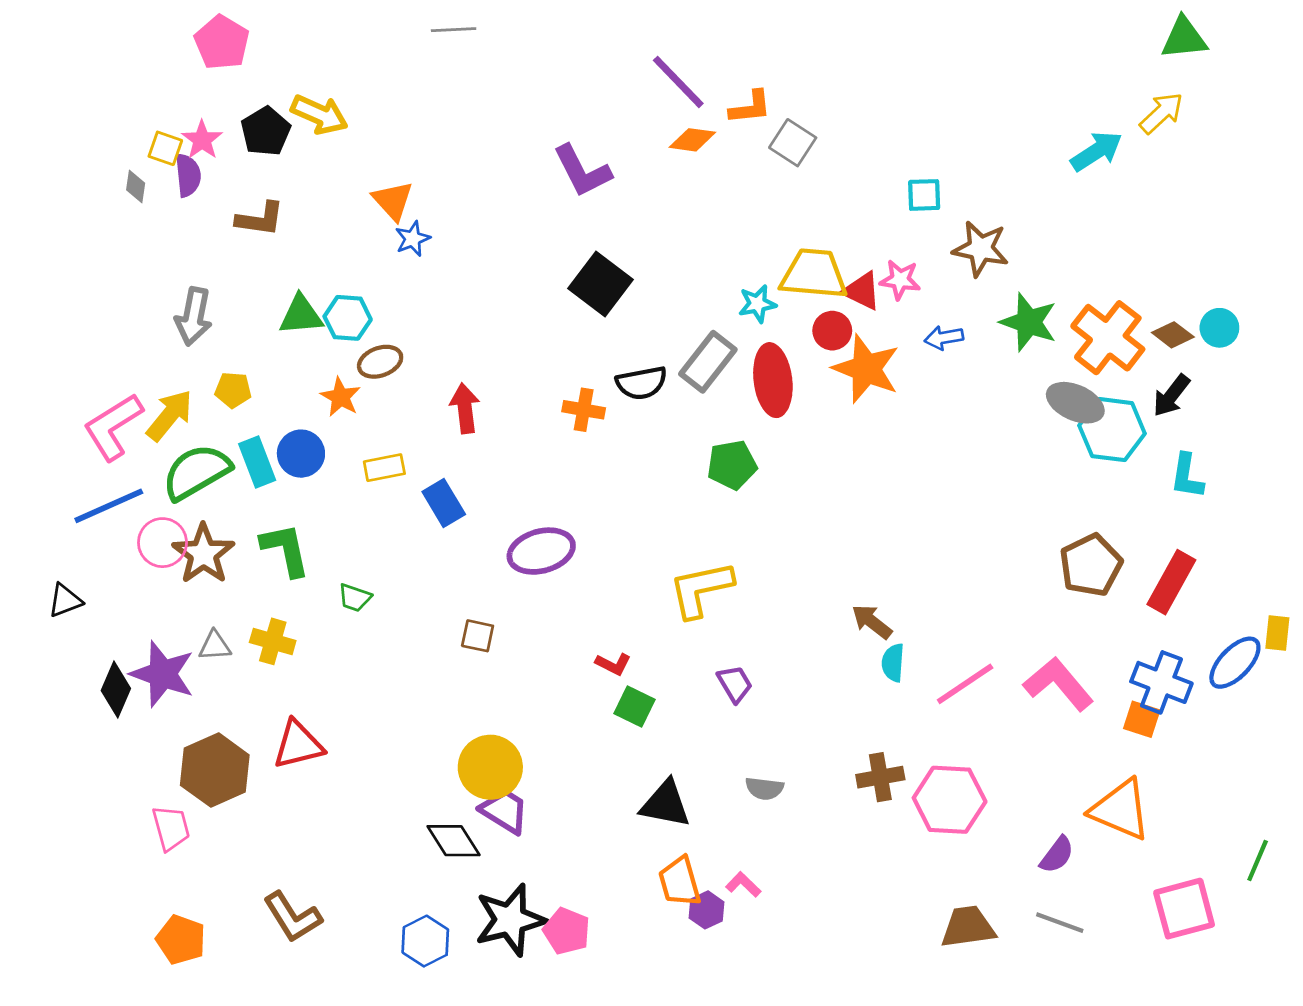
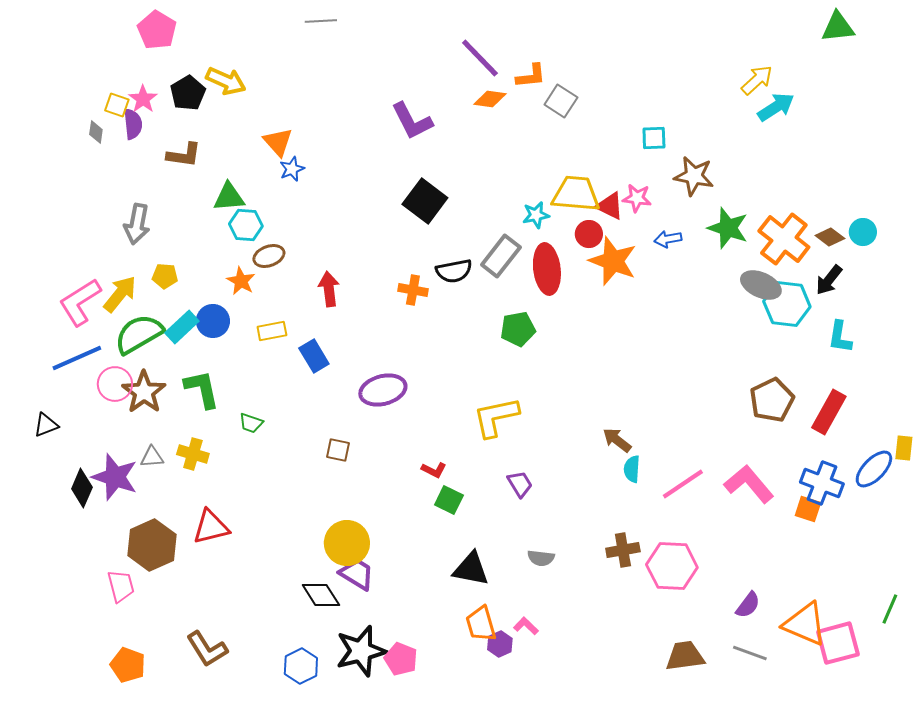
yellow arrow: (1161, 113) -> (757, 80), moved
green triangle: (301, 315) -> (229, 197), moved
cyan rectangle: (257, 462) -> (182, 327), turned 68
orange triangle: (1121, 810) -> (805, 624), moved

